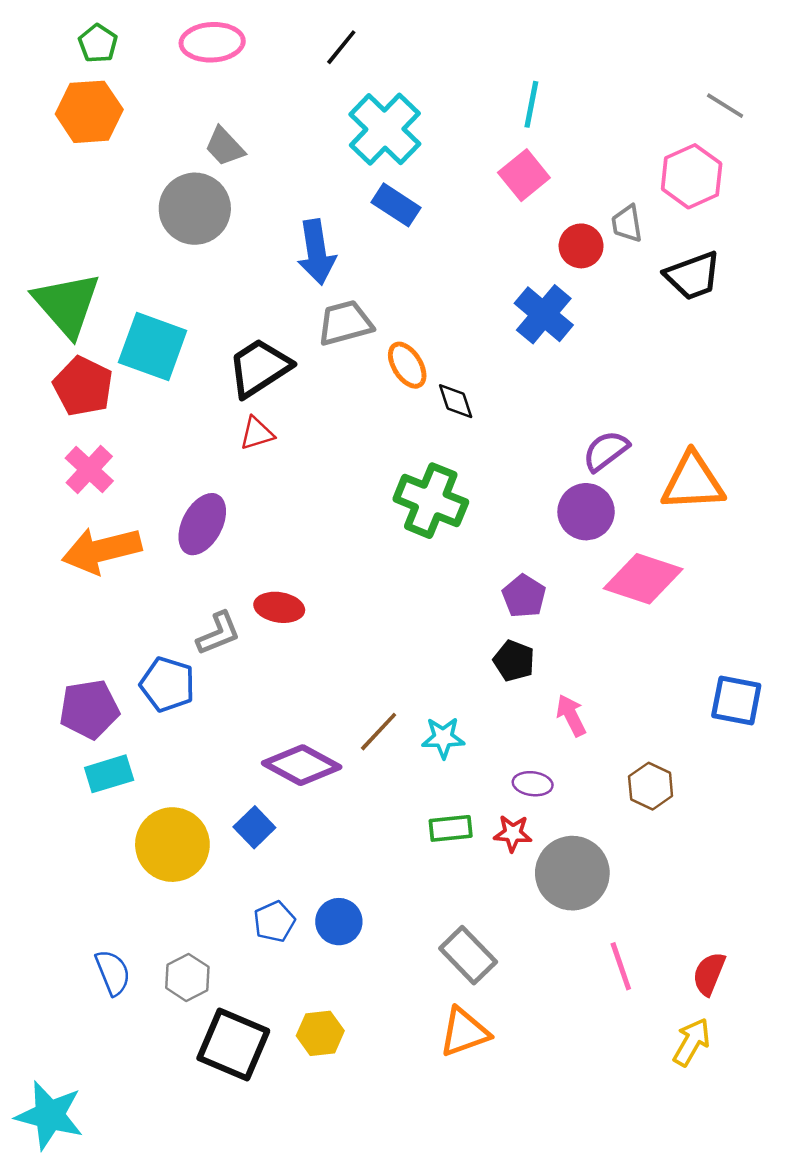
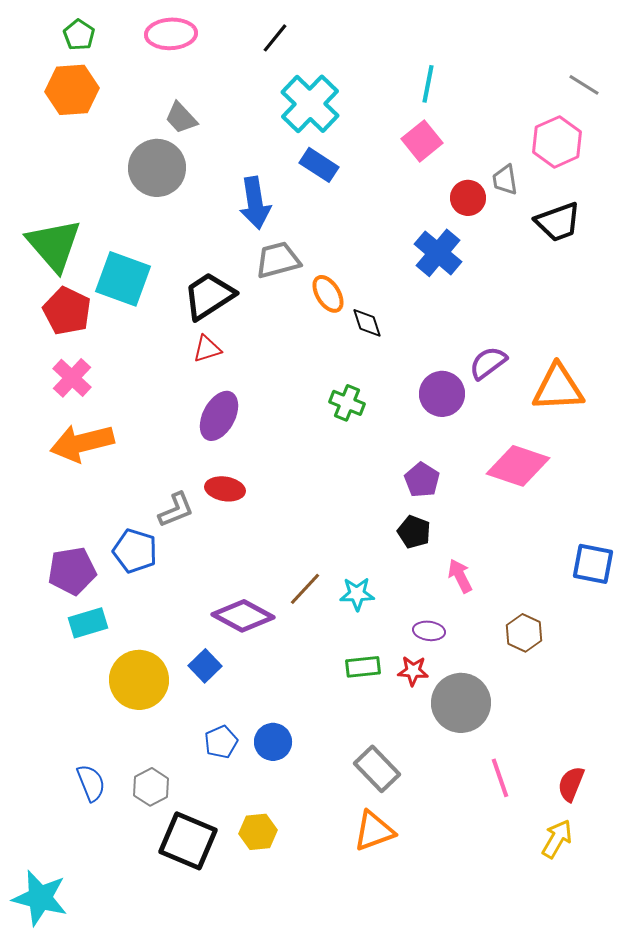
green cross: (431, 501) -> (347, 403), size x0.6
purple circle: (586, 512) -> (442, 394), moved
purple ellipse: (202, 524) -> (219, 416), moved

